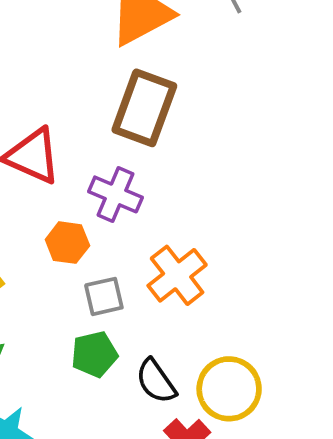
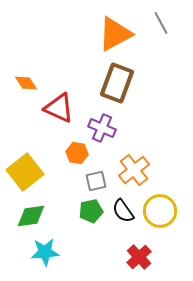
black semicircle: (156, 381) -> (123, 211), moved
yellow circle: (229, 389) -> (160, 211), moved

